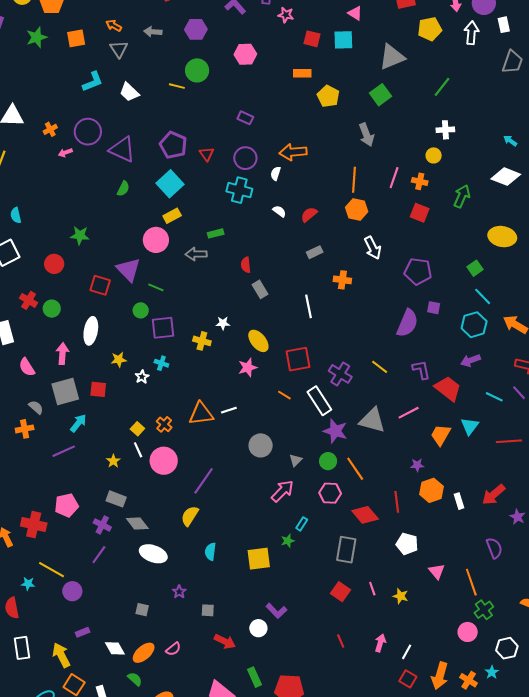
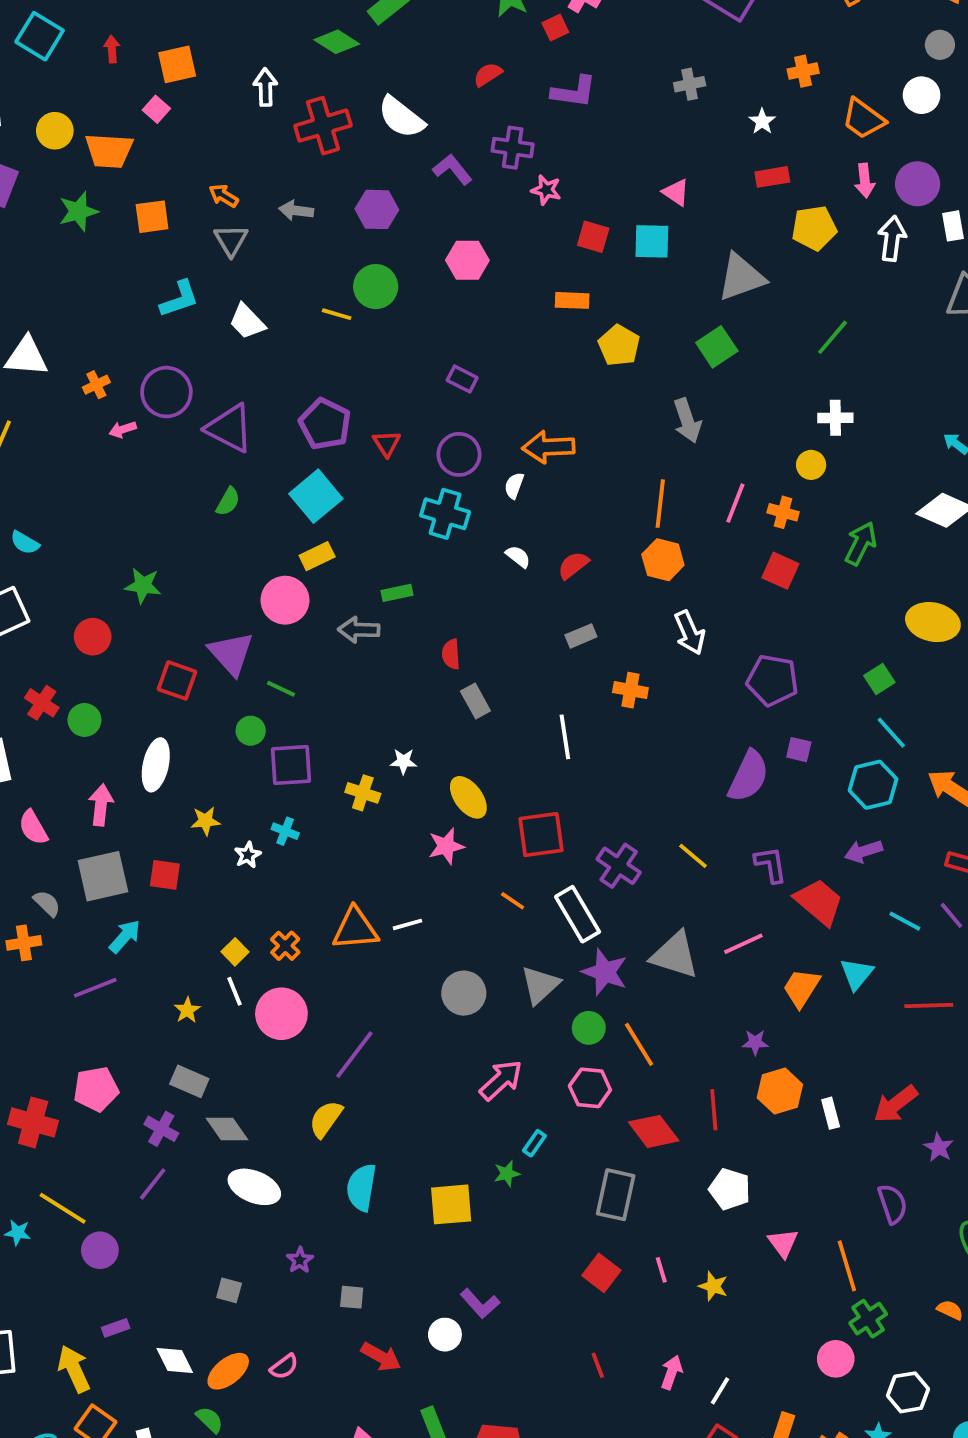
cyan semicircle: (16, 215) -> (25, 543), turned -49
gray triangle: (296, 460) -> (540, 985), moved, size x1.6
cyan semicircle: (210, 552) -> (361, 1187), size x1.4

